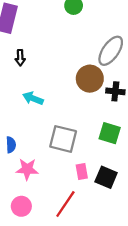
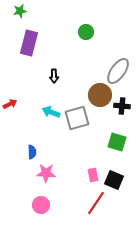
black arrow: (20, 58) -> (54, 76), moved
gray square: (63, 139) -> (77, 118), moved, turned -30
red line: (65, 204) -> (96, 203), moved

